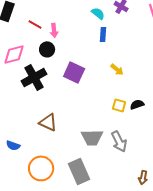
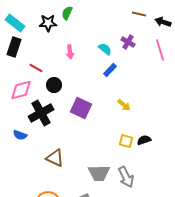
red line: (35, 24) -> (36, 68), moved
pink arrow: (54, 30) -> (70, 52), moved
blue rectangle: (103, 34) -> (110, 70), turned 40
blue semicircle: (13, 145) -> (20, 135), moved

